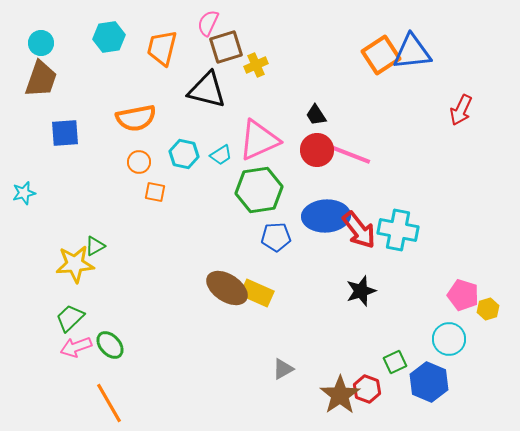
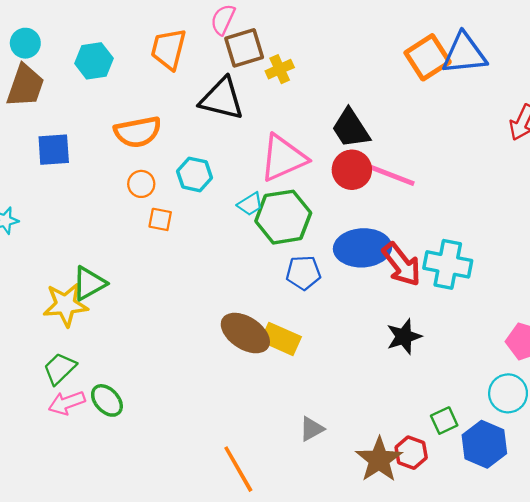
cyan hexagon: (109, 37) -> (94, 61), moved
black trapezoid: (316, 115) -> (351, 128), size x1.6
cyan trapezoid: (221, 155) -> (250, 204), moved
green triangle: (95, 246) -> (89, 283), size x1.5
orange line: (109, 403) -> (238, 469), moved

